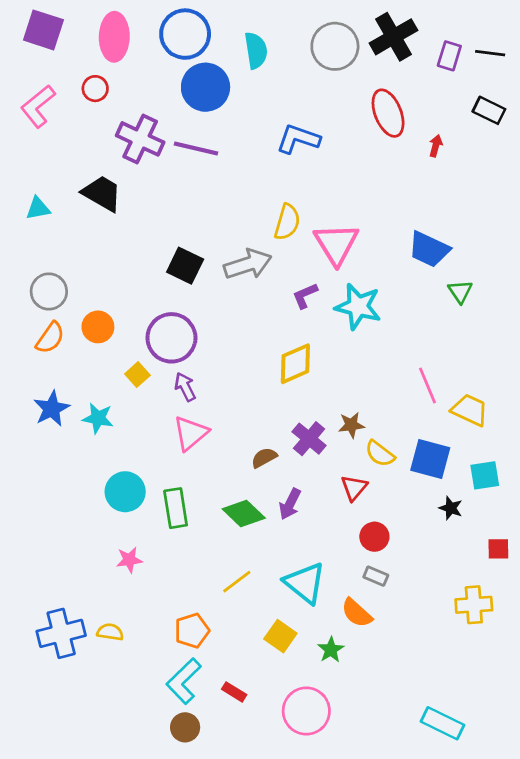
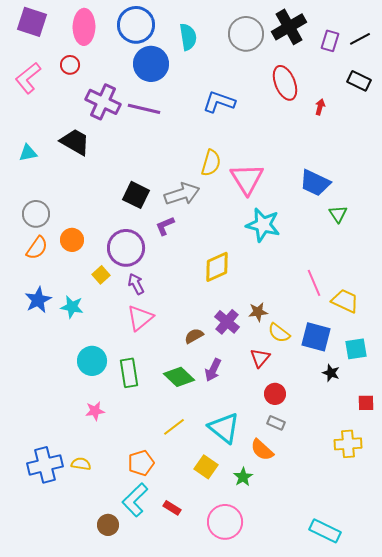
black line: (490, 53) -> (360, 39), turned -35
purple L-shape: (305, 296) -> (165, 226), moved
brown circle: (185, 727) -> (108, 525), moved

